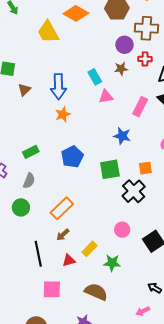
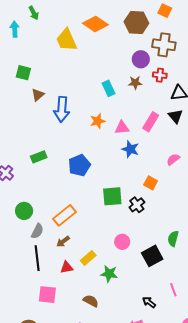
blue arrow: (58, 86) -> (62, 109), moved
pink triangle: (106, 97) -> (122, 128), moved
orange star: (63, 114) -> (98, 121), moved
orange square: (145, 168) -> (151, 183), turned 32
green square: (110, 169) -> (112, 196), moved
gray semicircle: (29, 181) -> (37, 231), moved
black cross: (134, 191) -> (137, 205), size x0.7
brown semicircle: (96, 292) -> (91, 301), size x0.7

